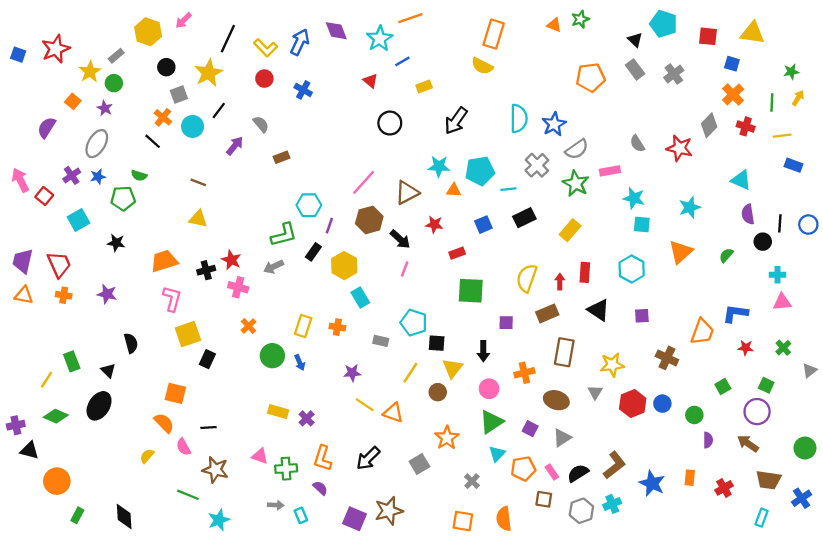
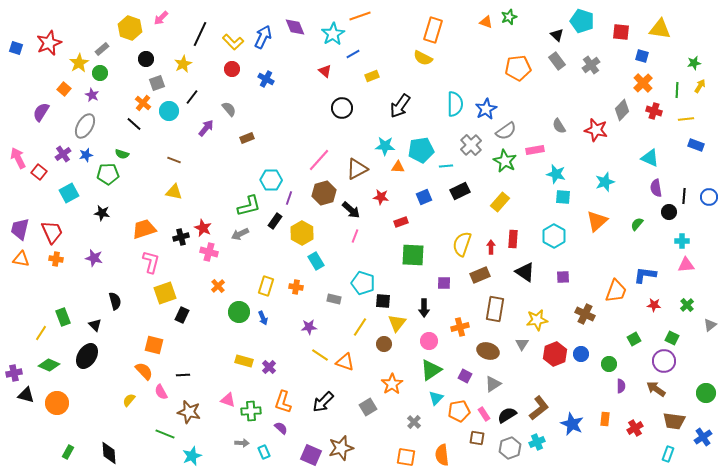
yellow star: (209, 73) -> (183, 64), size x0.7
orange circle: (57, 481) -> (57, 403), moved

